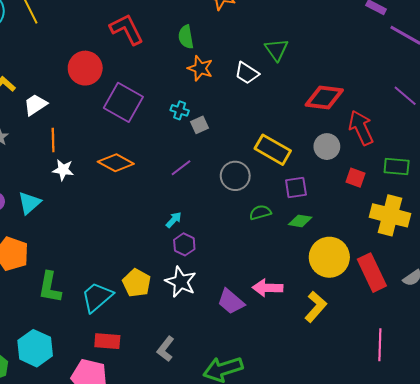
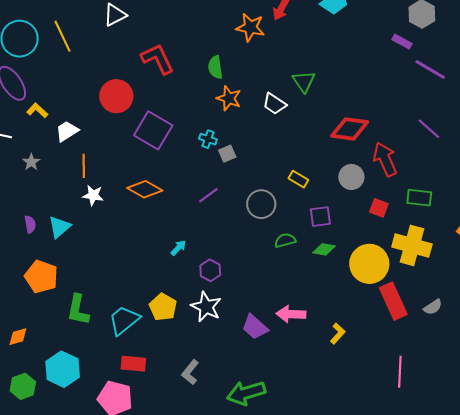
yellow rectangle: (273, 150) -> (298, 179), size x0.6
cyan arrow: (174, 220) -> (178, 248), moved
yellow circle: (329, 257) -> (369, 264), moved
yellow L-shape: (316, 307) -> (338, 334), size x0.7

